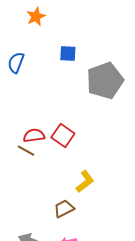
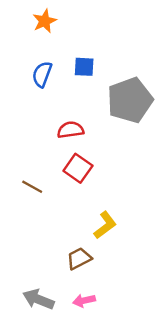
blue semicircle: (16, 63) -> (42, 74), moved
red semicircle: (34, 136) -> (70, 130), moved

